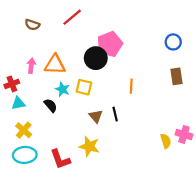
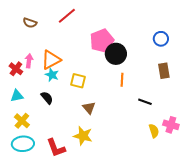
black circle: (96, 58) -> (116, 54), moved
orange triangle: (55, 65) -> (51, 60), turned -30
red cross: (12, 84) -> (16, 69), moved, turned -32
cyan star: (62, 89) -> (52, 75), moved
black line: (115, 114) -> (145, 102), moved, turned -56

